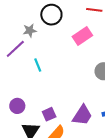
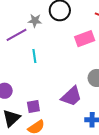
purple trapezoid: (82, 115) -> (71, 96), moved

